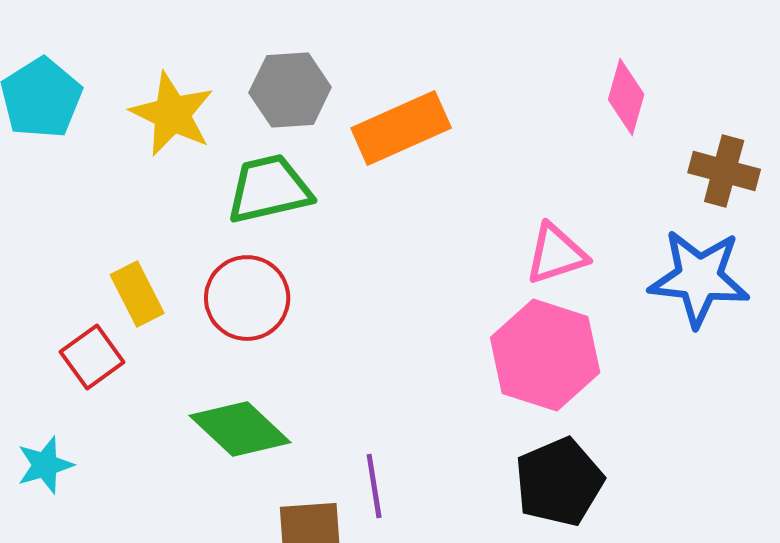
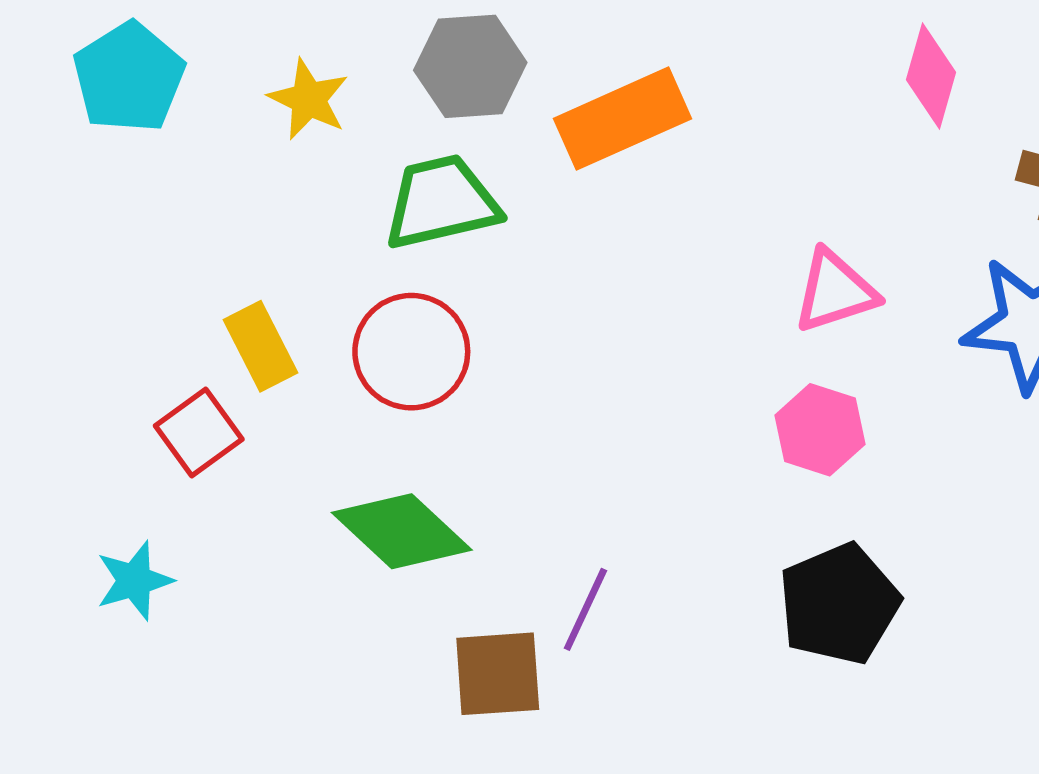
yellow star: (172, 114) -> (309, 99), size x0.7
pink hexagon: (545, 355) -> (820, 430), size x0.6
purple line: (374, 486) -> (585, 609), turned 34

